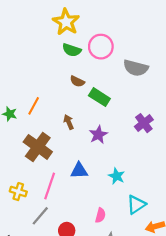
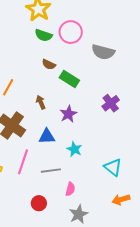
blue triangle: (79, 171) -> (47, 136), moved
cyan star: (117, 176) -> (74, 149), moved
cyan triangle: (136, 205) -> (113, 167), moved, turned -48
gray line: (40, 216) -> (51, 171), moved, turned 42

